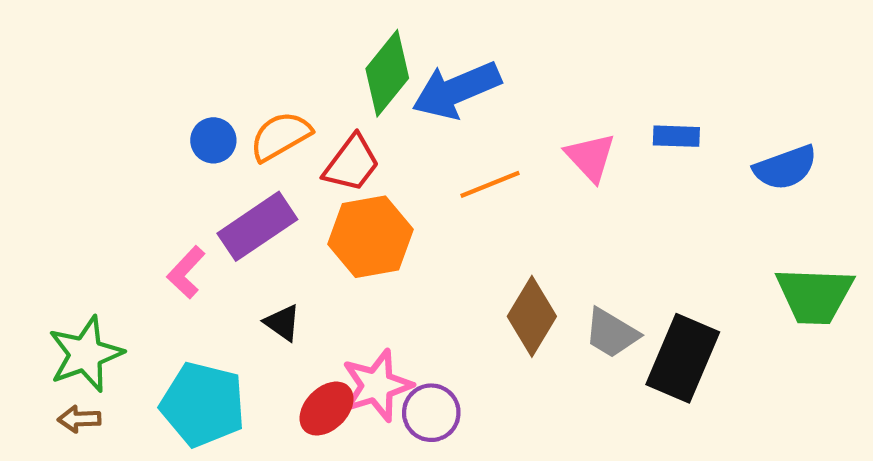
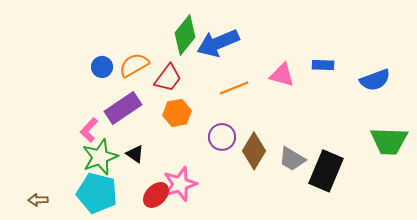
pink triangle: (590, 157) -> (282, 75), turned -32
orange hexagon: (371, 237) -> (177, 113), size x0.7
green star: (86, 354) -> (100, 157), moved
purple circle: (431, 413) -> (222, 137), moved

